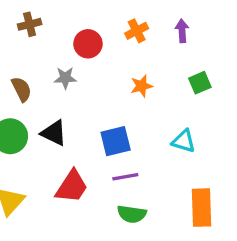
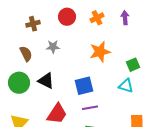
brown cross: (30, 24) -> (33, 24), moved
red circle: (88, 44) -> (67, 17), moved
green square: (200, 83) -> (133, 65), moved
orange star: (141, 86) -> (100, 52), size x1.5

